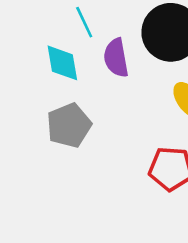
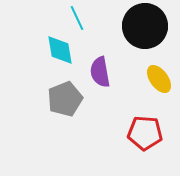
purple semicircle: (116, 58) -> (100, 72), moved

